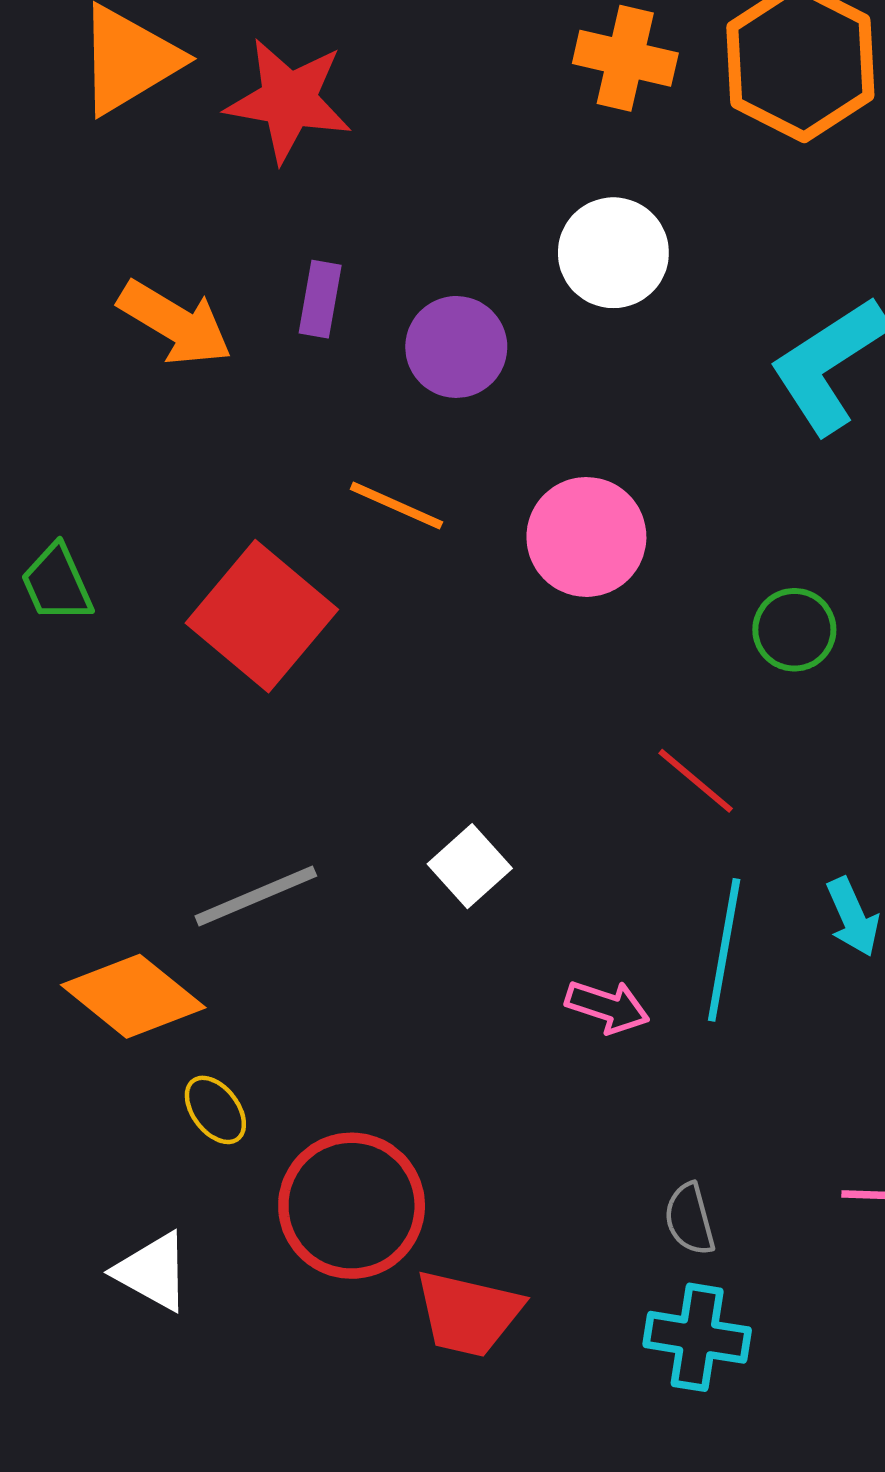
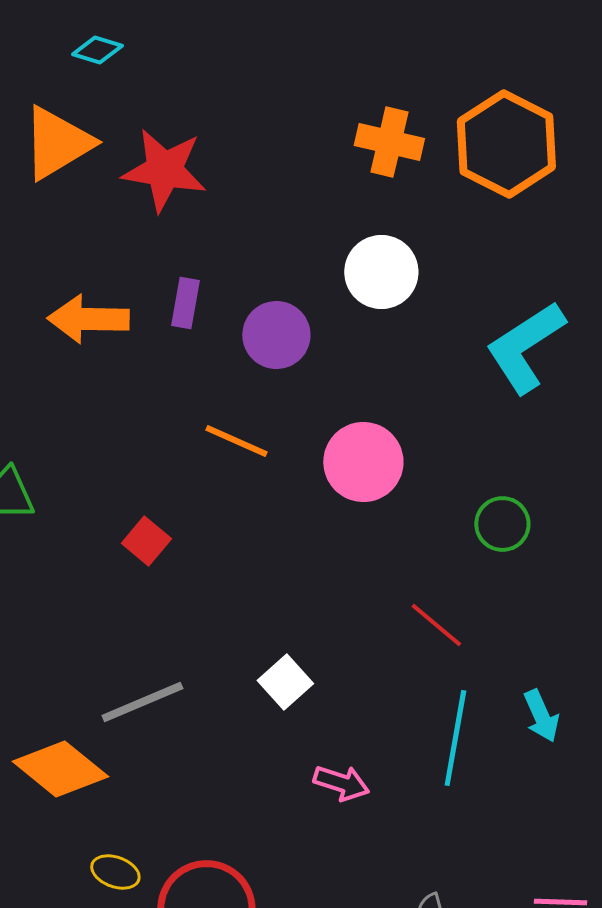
orange arrow: (175, 323) -> (88, 319), turned 150
red square: (262, 616) -> (146, 541), moved, size x0.5
pink arrow: (607, 1007) -> (341, 783), moved
yellow ellipse: (215, 1110) -> (115, 872), moved, turned -33

